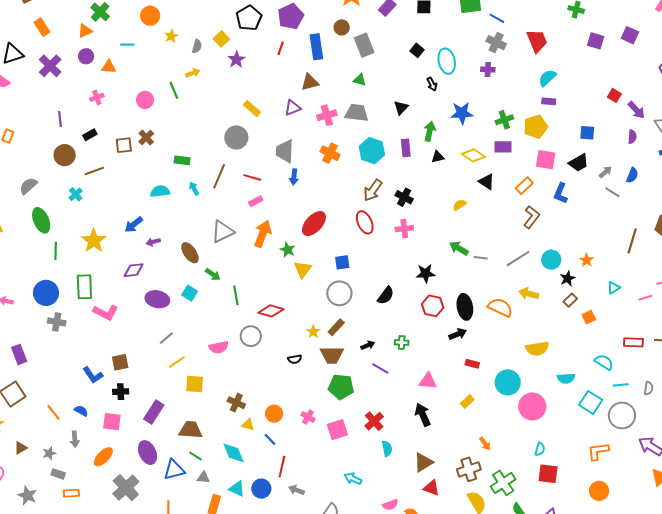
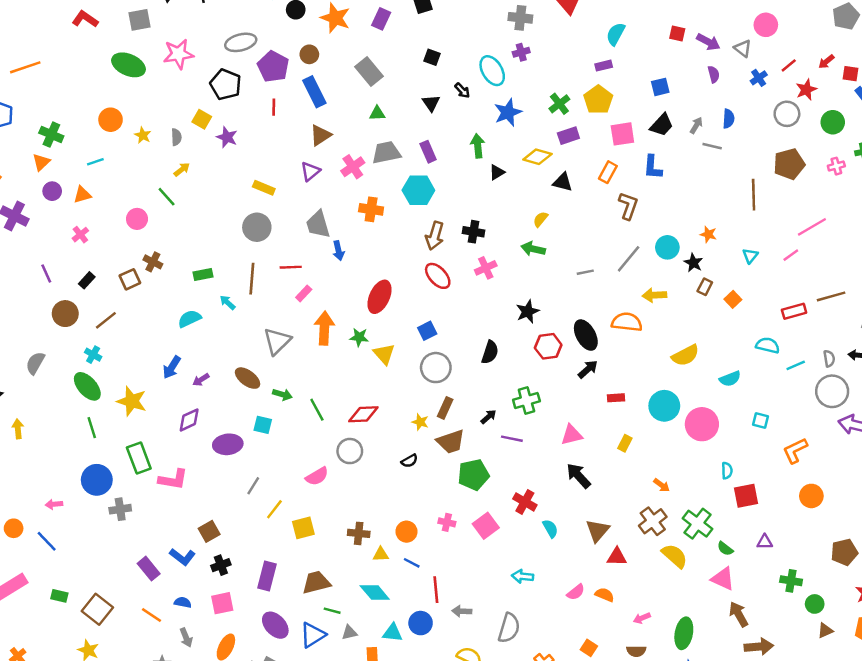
brown circle: (342, 27) -> (309, 54), moved
cyan ellipse: (447, 61) -> (492, 71), moved
cyan semicircle: (547, 78) -> (616, 34), moved
black triangle: (401, 108) -> (431, 103), moved
purple rectangle: (406, 148) -> (428, 152), moved
green ellipse: (41, 220) -> (87, 386), moved
green arrow: (459, 248) -> (533, 249), moved
green cross: (402, 343) -> (526, 401), size x1.5
purple rectangle: (19, 354) -> (149, 569), moved
cyan square: (591, 402) -> (761, 421), moved, size x0.6
gray circle: (622, 415) -> (832, 391), moved

